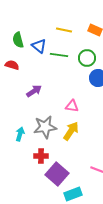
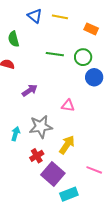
yellow line: (64, 30) -> (60, 17), moved
blue triangle: (39, 46) -> (35, 16), moved
yellow arrow: (71, 131) -> (67, 145), moved
red cross: (41, 156) -> (37, 156), turned -32

